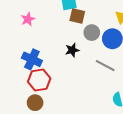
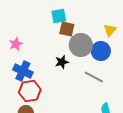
pink star: (28, 19) -> (16, 44), moved
gray circle: (92, 33) -> (81, 45), size x1.5

